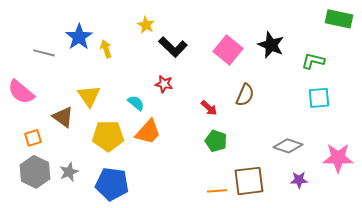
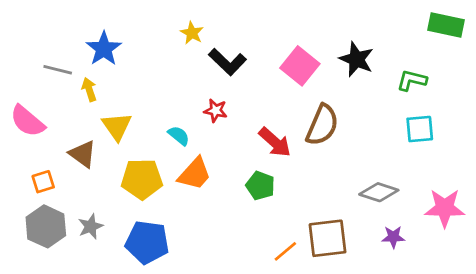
yellow arrow: (106, 49) -> (89, 90), moved
brown semicircle: (245, 95) -> (322, 125), size x1.4
red arrow: (209, 108) -> (275, 142), size x1.5
green pentagon: (216, 141) -> (260, 186), moved
orange line: (217, 191) -> (285, 251), turned -36

